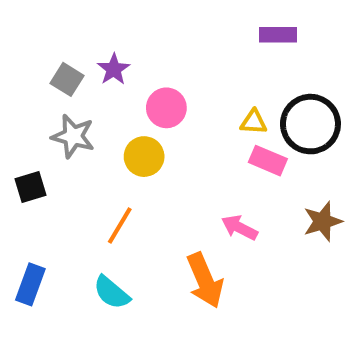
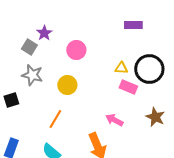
purple star: (114, 69) -> (44, 33), moved
pink circle: (166, 108) -> (76, 50), moved
brown star: (323, 221) -> (155, 117), turned -30

